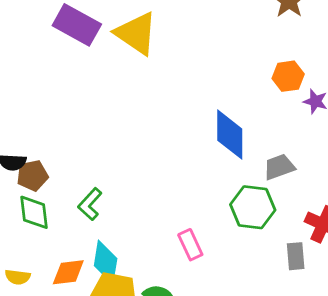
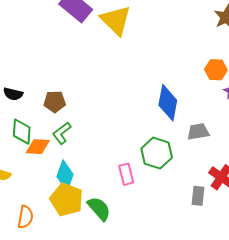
brown pentagon: (32, 176) -> (55, 102), moved
green hexagon: (253, 207) -> (157, 153), moved
orange diamond: (68, 272) -> (38, 147), moved

